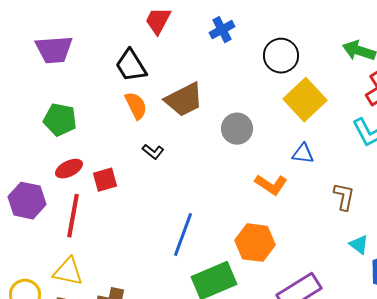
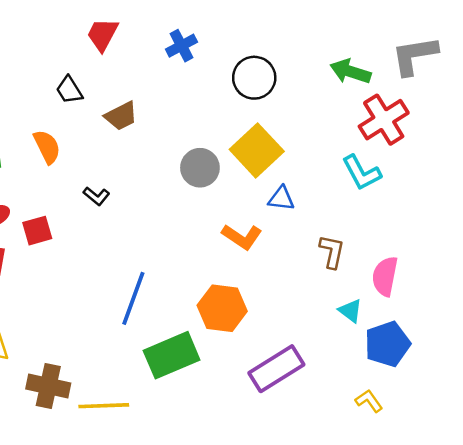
black trapezoid: (131, 66) -> (69, 90), size x0.7
brown trapezoid: (184, 100) -> (121, 116), moved, size x0.7
yellow square: (305, 100) -> (257, 150), moved
orange semicircle: (136, 106) -> (47, 147), moved

